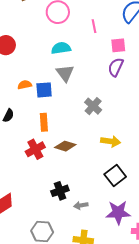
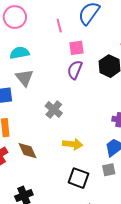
pink line: (94, 26) -> (59, 26), moved
brown diamond: (65, 146) -> (27, 151), turned 50
black square: (115, 176) -> (78, 178), turned -30

